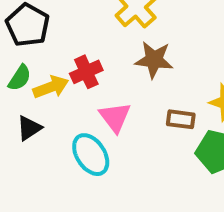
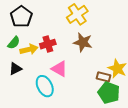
pink triangle: (115, 117) -> (59, 69), turned -30
brown rectangle: (181, 119) -> (104, 77), moved

